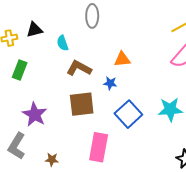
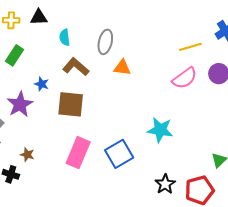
gray ellipse: (92, 16) -> (105, 42), moved
blue star: (110, 83) -> (42, 84), moved
blue square: (128, 114) -> (119, 154), moved

